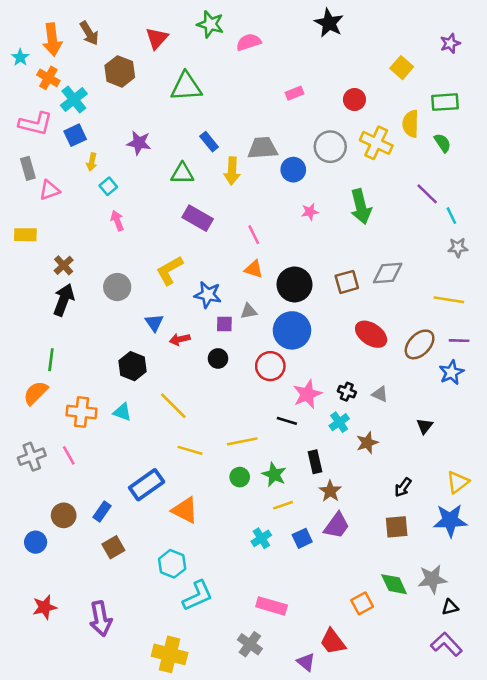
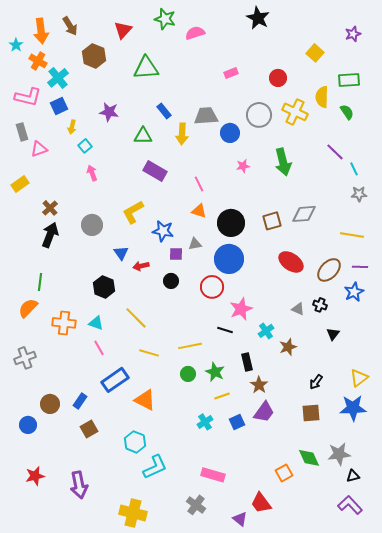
yellow rectangle: (25, 235) -> (20, 184), turned -36
black cross: (347, 392) -> (320, 305), moved
pink line: (69, 455) -> (99, 348), moved

